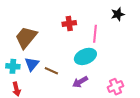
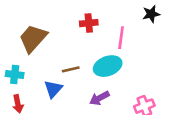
blue triangle: (32, 64) -> (53, 89), moved
brown line: (51, 71) -> (71, 69), moved, turned -40

